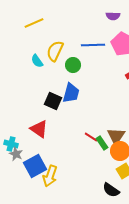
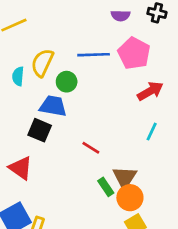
cyan semicircle: (37, 61) -> (18, 76), turned 40
blue trapezoid: (71, 93) -> (53, 106), moved, turned -95
red line: (91, 137) -> (91, 148), moved

